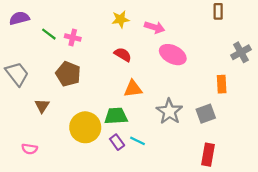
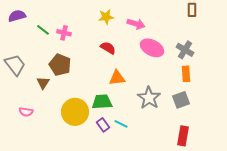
gray cross: (241, 52) -> (185, 50), moved, turned -30
orange rectangle: (222, 84) -> (186, 74), moved
brown triangle: (42, 106) -> (43, 83), moved
pink semicircle: (30, 149) -> (26, 112), moved

